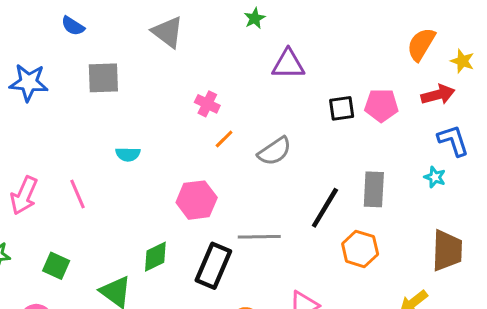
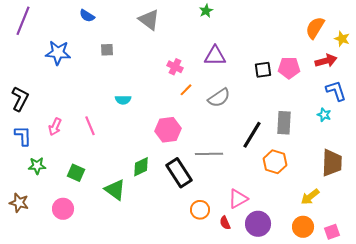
purple triangle: (288, 64) -> (215, 56), moved
gray square: (103, 78) -> (107, 50), size x0.6
pink arrow: (24, 195) -> (55, 127), size x0.7
black rectangle: (213, 266) -> (179, 173), turned -56

